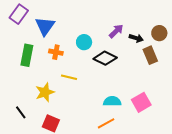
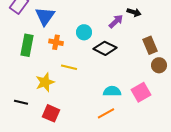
brown circle: (159, 33) -> (159, 65), moved
black arrow: (136, 38) -> (134, 12), moved
black line: (21, 112) -> (21, 102), turned -40

